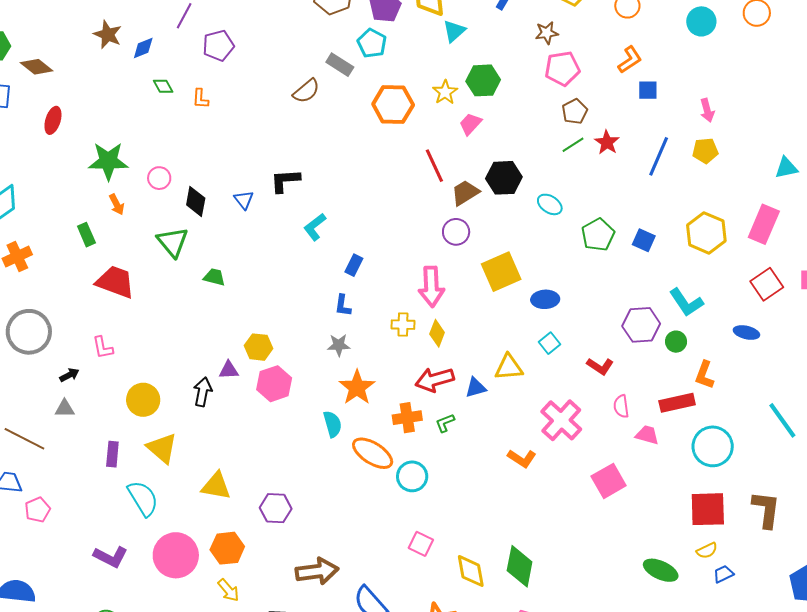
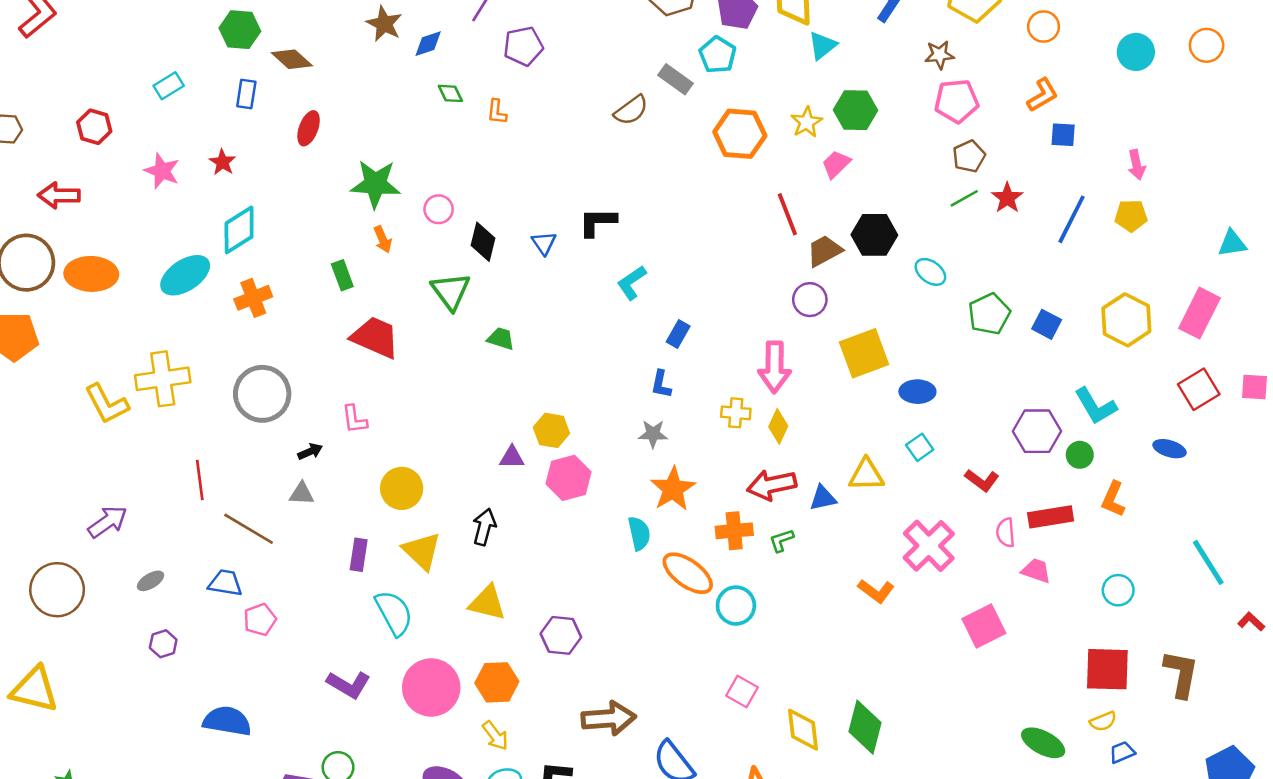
black arrow: (203, 392) -> (484, 527), moved
red rectangle: (677, 403) -> (1051, 517), moved
cyan circle: (713, 446) -> (1118, 590), size x0.6

